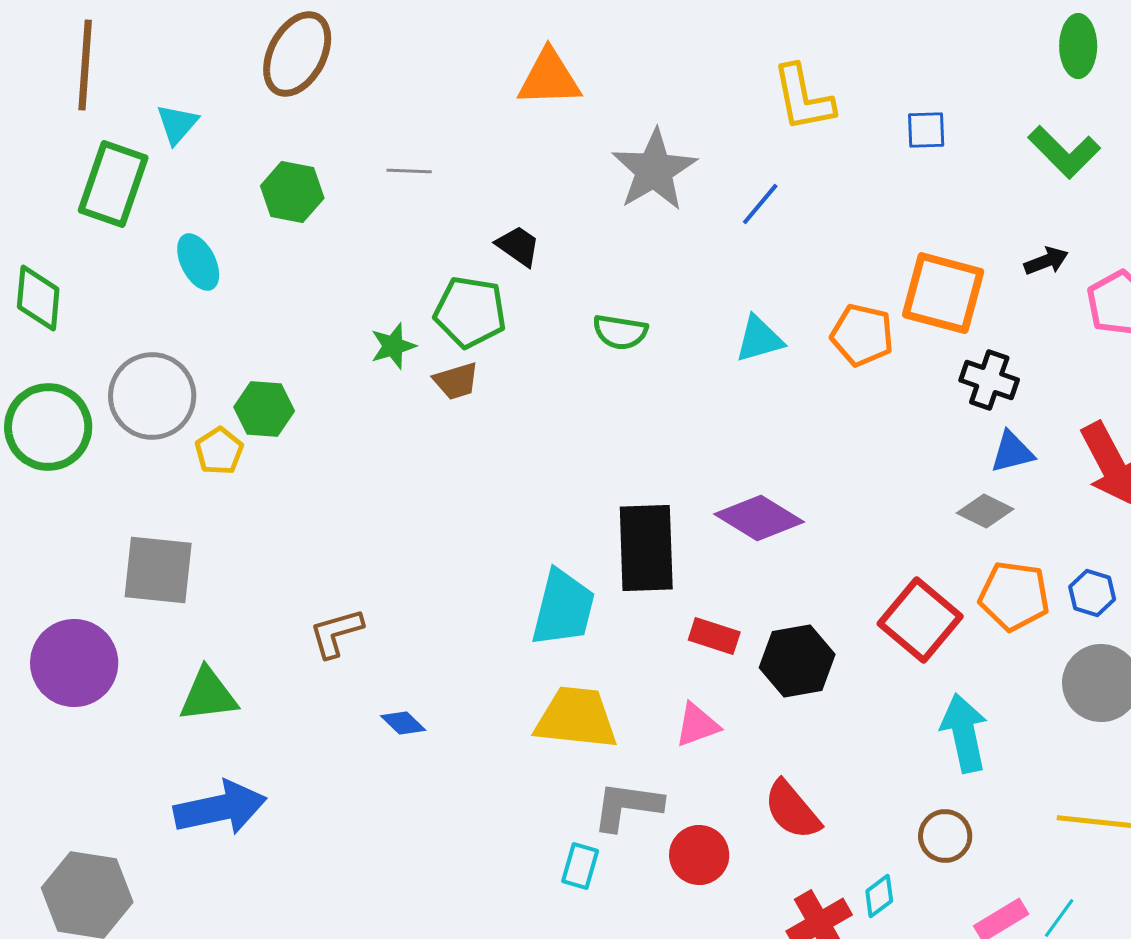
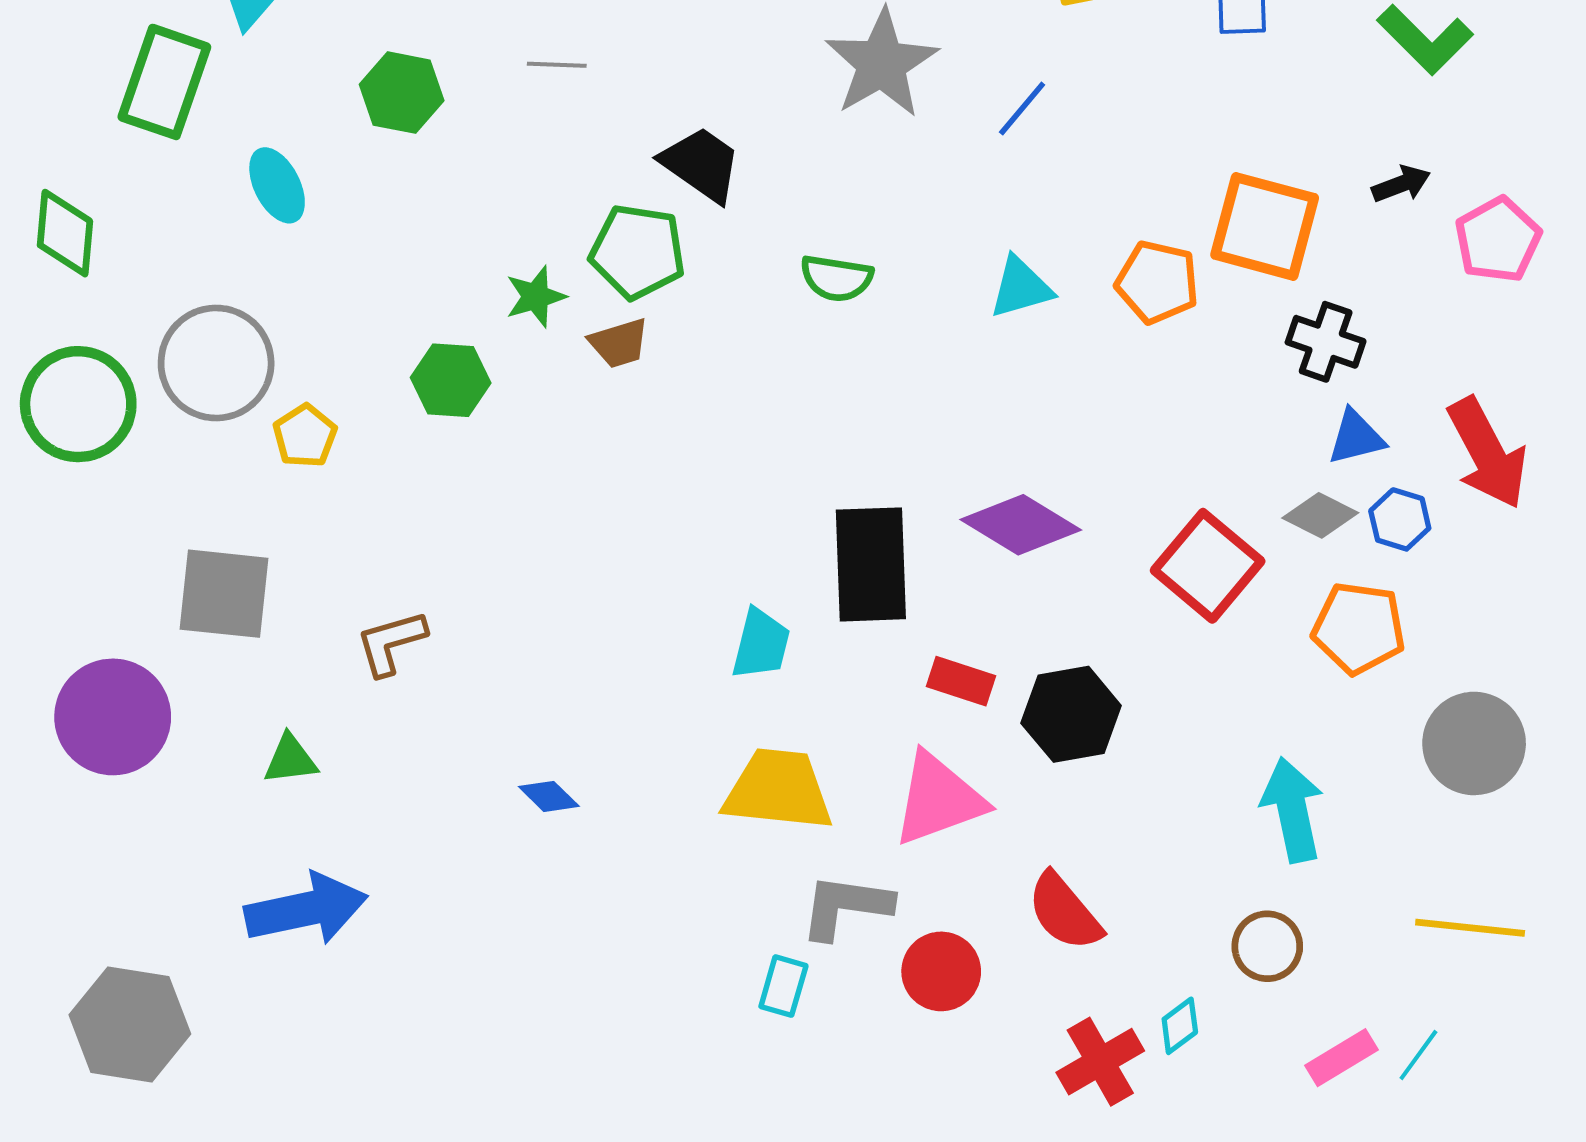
black trapezoid: (518, 246) -> (701, 164), size x1.4
green hexagon: (264, 409) -> (451, 380), moved
blue hexagon: (1092, 593) -> (1400, 519), moved
cyan trapezoid: (563, 608) -> (761, 644), size x0.7
red square: (920, 620) -> (1208, 566), moved
brown L-shape: (336, 633) -> (391, 643), moved
green triangle: (208, 695) -> (290, 759), size x0.7
pink triangle: (697, 725) -> (939, 799), size x1.6

